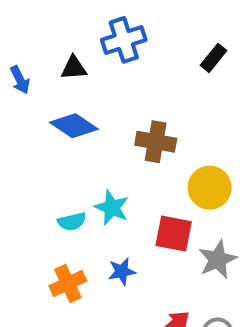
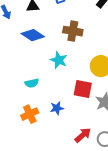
brown cross: (156, 142) -> (73, 31), moved
cyan star: (112, 208) -> (59, 60), moved

